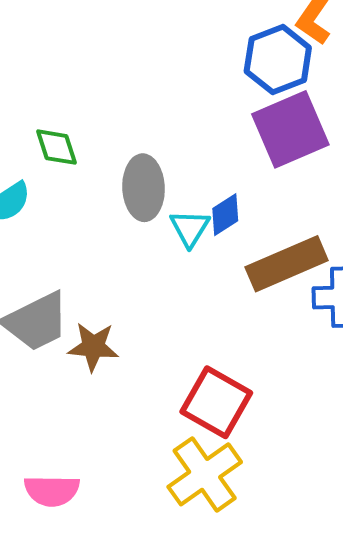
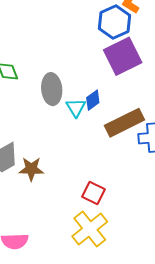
red square: (216, 402) -> (94, 193), size x0.7

